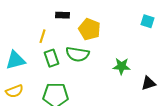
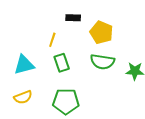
green semicircle: (77, 54) -> (102, 62), moved

